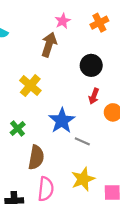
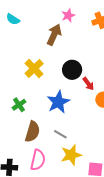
black circle: (91, 65) -> (72, 70), moved
red arrow: (94, 96) -> (88, 84), turned -64
gray line: (82, 141) -> (60, 134), moved

